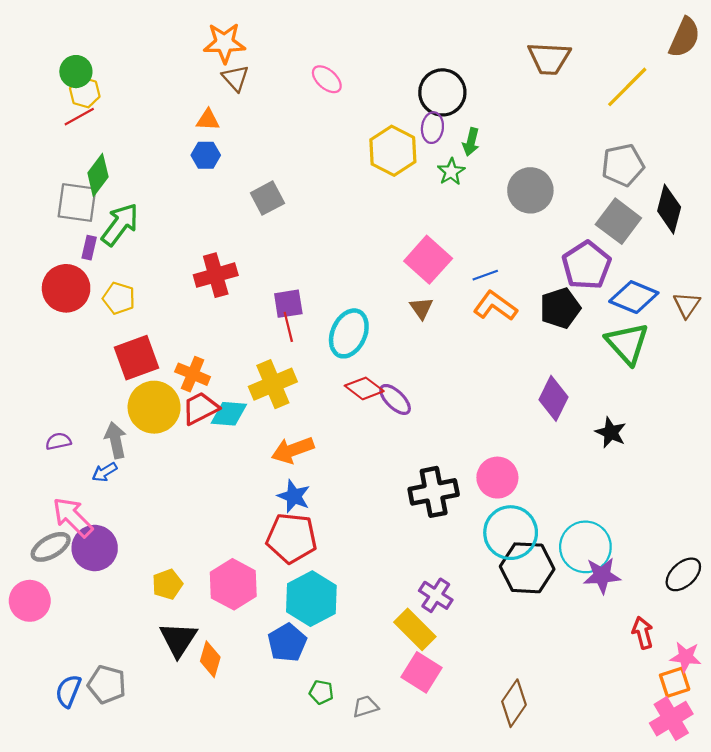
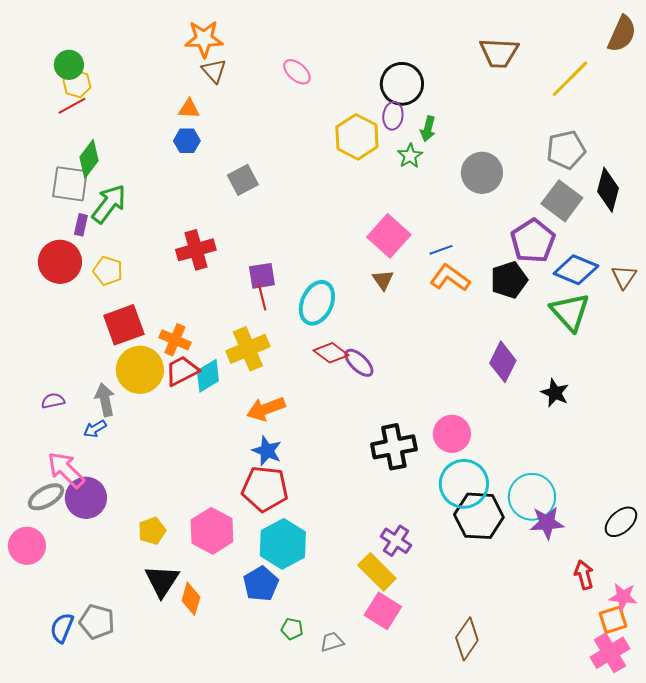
cyan diamond: (229, 414) -> (208, 376), turned -36

